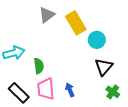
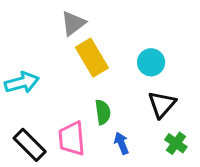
yellow rectangle: (76, 23) -> (92, 58), moved
green semicircle: (39, 66) -> (103, 112), moved
blue arrow: (70, 90) -> (121, 143), moved

